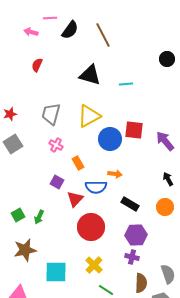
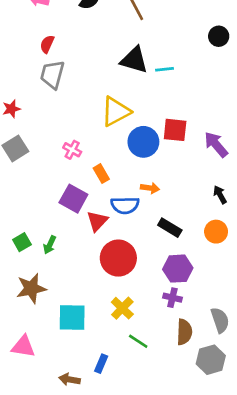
black triangle: (90, 75) -> (134, 60), moved
gray trapezoid: (51, 114) -> (52, 75), moved
purple square: (57, 182) -> (73, 199), size x1.5

